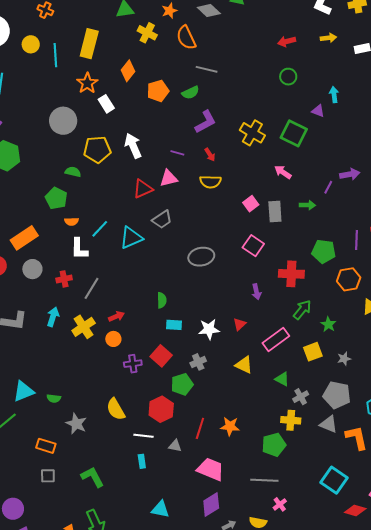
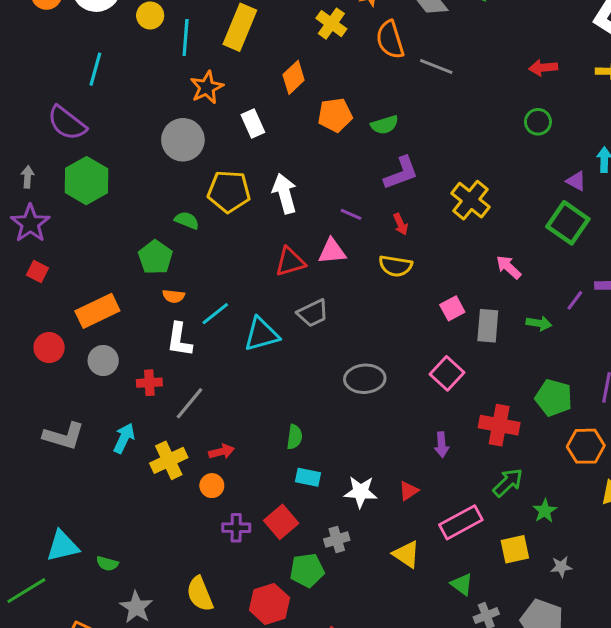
gray line: (207, 69) -> (436, 66), moved
orange star: (87, 83) -> (207, 87), moved
green square: (294, 133) -> (568, 223), moved

